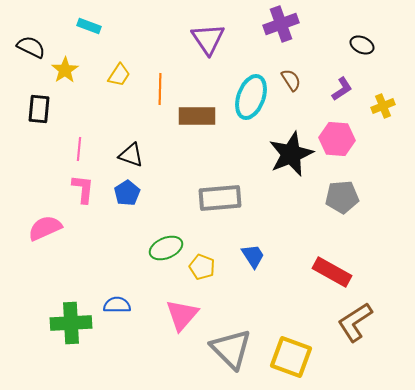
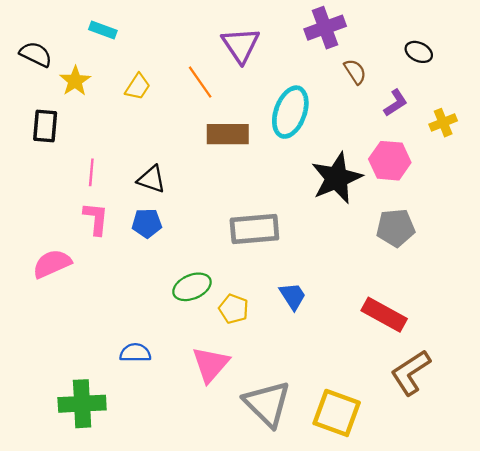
brown semicircle: (291, 80) -> (355, 72), moved
orange line: (160, 89) -> (200, 82), moved, turned -36
blue pentagon: (127, 193) -> (147, 223), turned 30
green cross: (71, 323) -> (82, 404), moved

